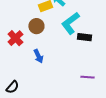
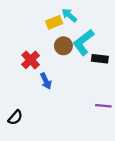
brown circle: (36, 26) -> (63, 46), moved
red cross: (15, 38) -> (31, 60), moved

